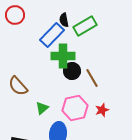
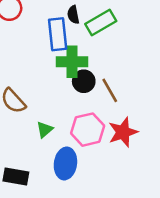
blue rectangle: (52, 35) -> (58, 34), turned -50
red star: (102, 110) -> (123, 132), size x1.6

